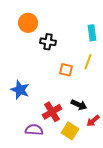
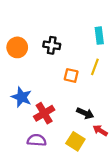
orange circle: (28, 23) -> (17, 47), moved
red cross: (52, 112) -> (44, 113), moved
red arrow: (93, 121) -> (100, 130), turned 72

